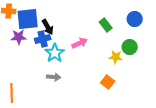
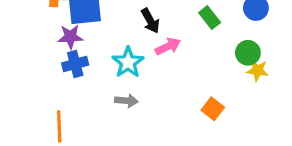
black arrow: (48, 27) -> (150, 21), moved
blue cross: (43, 39) -> (75, 64), moved
yellow star: (116, 57) -> (258, 70), moved

